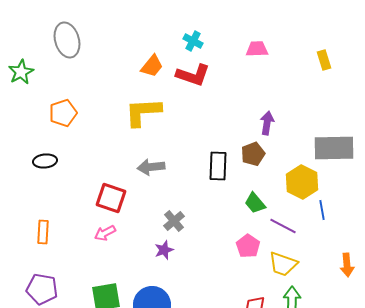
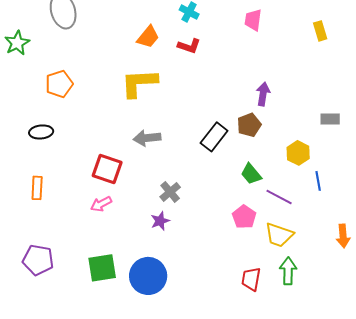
pink trapezoid: (257, 49) -> (253, 20), turned -80
red L-shape: (193, 75) -> (189, 46), size x0.7
gray rectangle: (334, 148) -> (330, 119), size x0.5
black rectangle: (218, 166) -> (214, 137), turned 36
yellow hexagon: (302, 182) -> (298, 153), size x0.7
orange rectangle: (43, 232) -> (37, 188), moved

